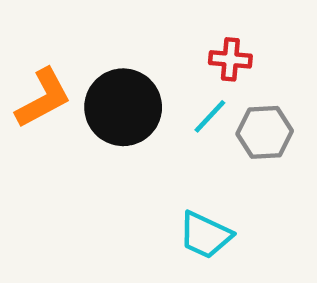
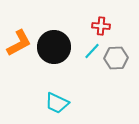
cyan trapezoid: (205, 235) -> (57, 103), moved

